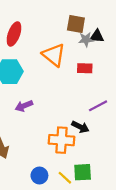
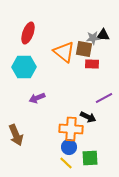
brown square: (76, 24) -> (84, 49), moved
blue circle: (39, 175) -> (69, 147), moved
yellow line: (65, 178) -> (66, 163), moved

